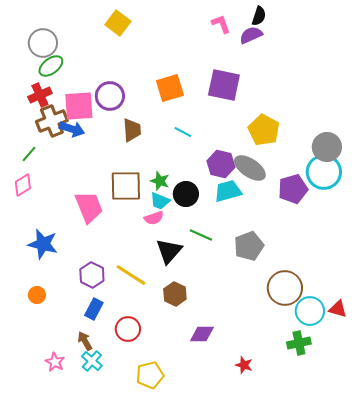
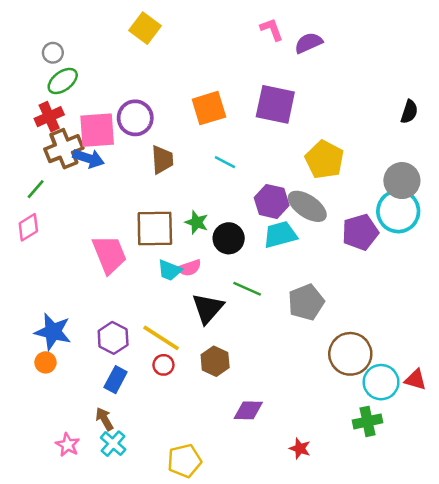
black semicircle: (259, 16) -> (409, 112), moved
gray circle: (43, 43) -> (53, 53), size x0.6
cyan trapezoid: (160, 201) -> (170, 270), moved
blue star: (43, 244) -> (53, 332), moved
red circle: (128, 329) -> (163, 365), moved, size x0.7

